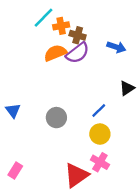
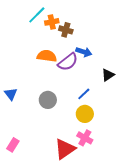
blue arrow: (116, 47) -> (84, 52), moved
orange semicircle: (55, 53) -> (47, 56), moved, turned 30
purple semicircle: (78, 53) -> (68, 62), moved

